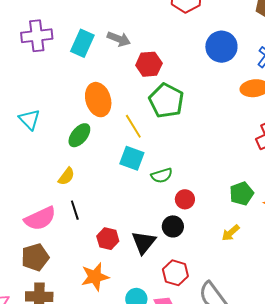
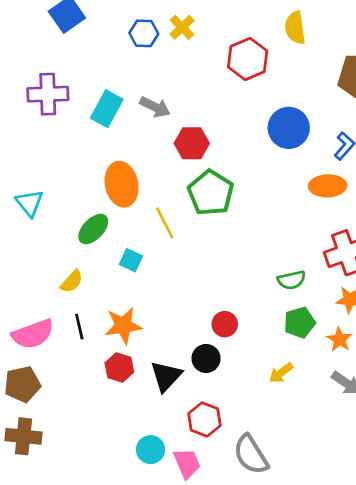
cyan square: (132, 158) -> (131, 260), moved, size x0.7
green semicircle: (162, 176) -> (292, 280), moved
orange star: (95, 277) -> (123, 326), moved

